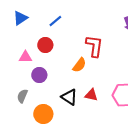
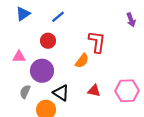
pink triangle: (25, 57) -> (19, 57), moved
purple circle: (39, 75) -> (42, 71), size x1.5
black triangle: (69, 97) -> (61, 93), moved

